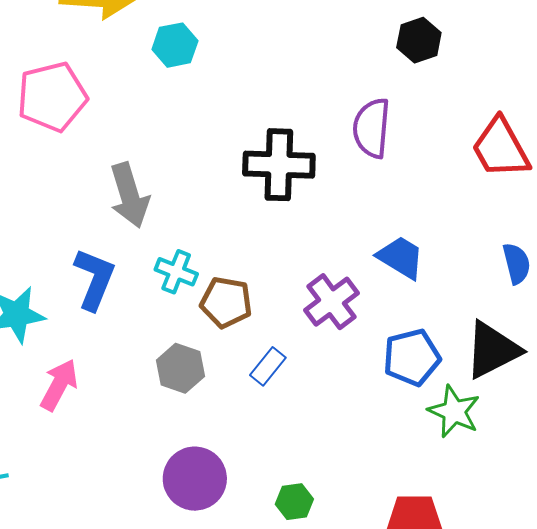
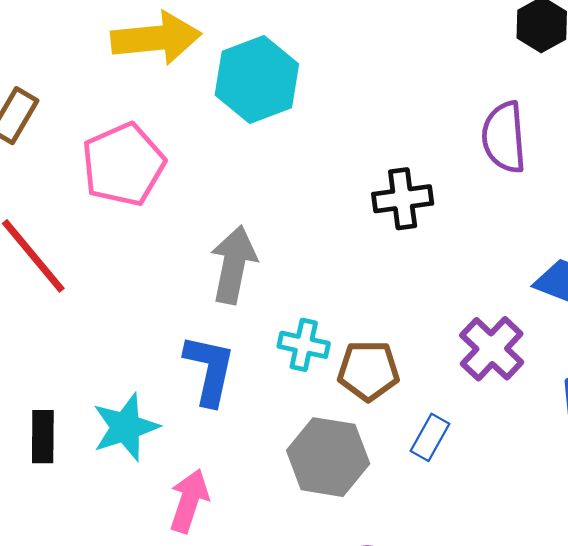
cyan hexagon: (175, 45) -> (257, 79), size x1.6
black cross: (279, 165) -> (403, 199), size x0.7
gray arrow: (129, 195) -> (234, 265), turned -142
gray hexagon: (180, 368) -> (328, 457), size x1.4

